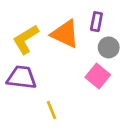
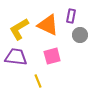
pink square: (98, 76) -> (52, 56), moved, turned 36

